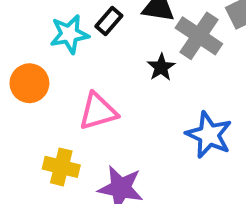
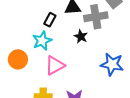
cyan star: (69, 34) -> (42, 41), moved
gray cross: (199, 36) -> (96, 17), turned -30

